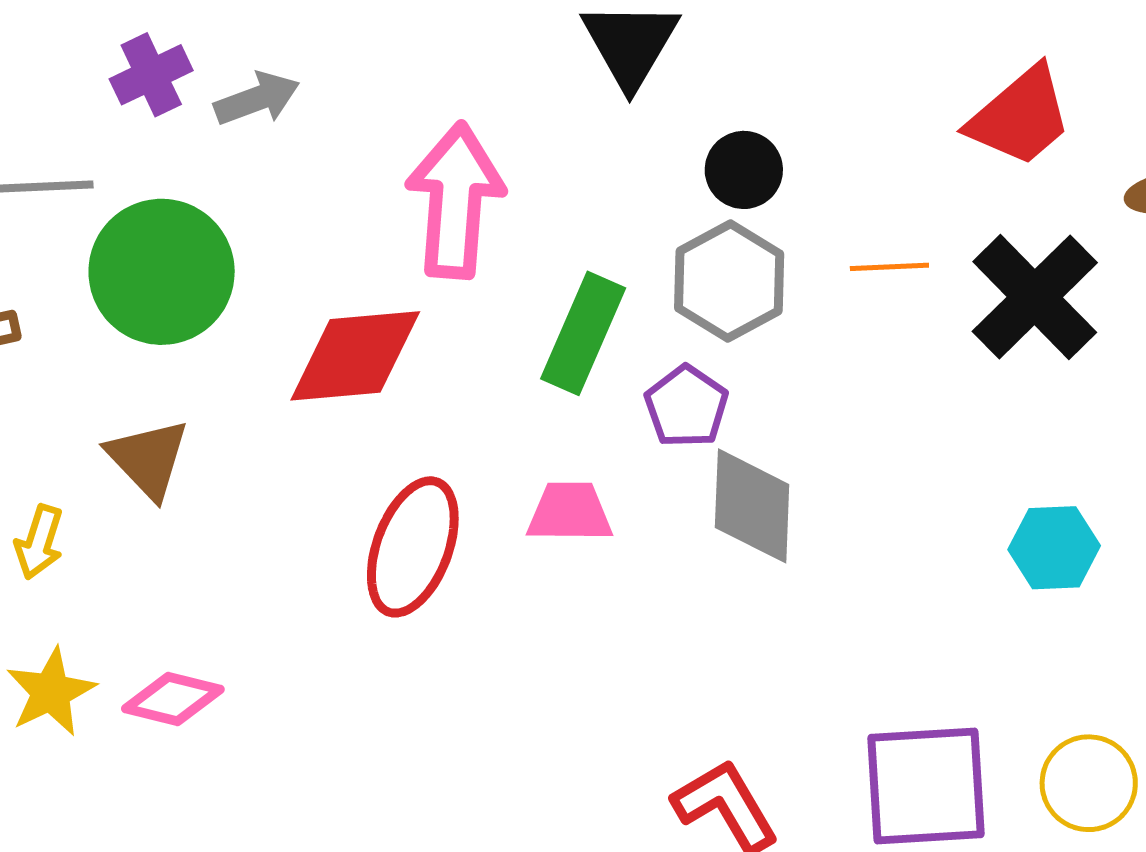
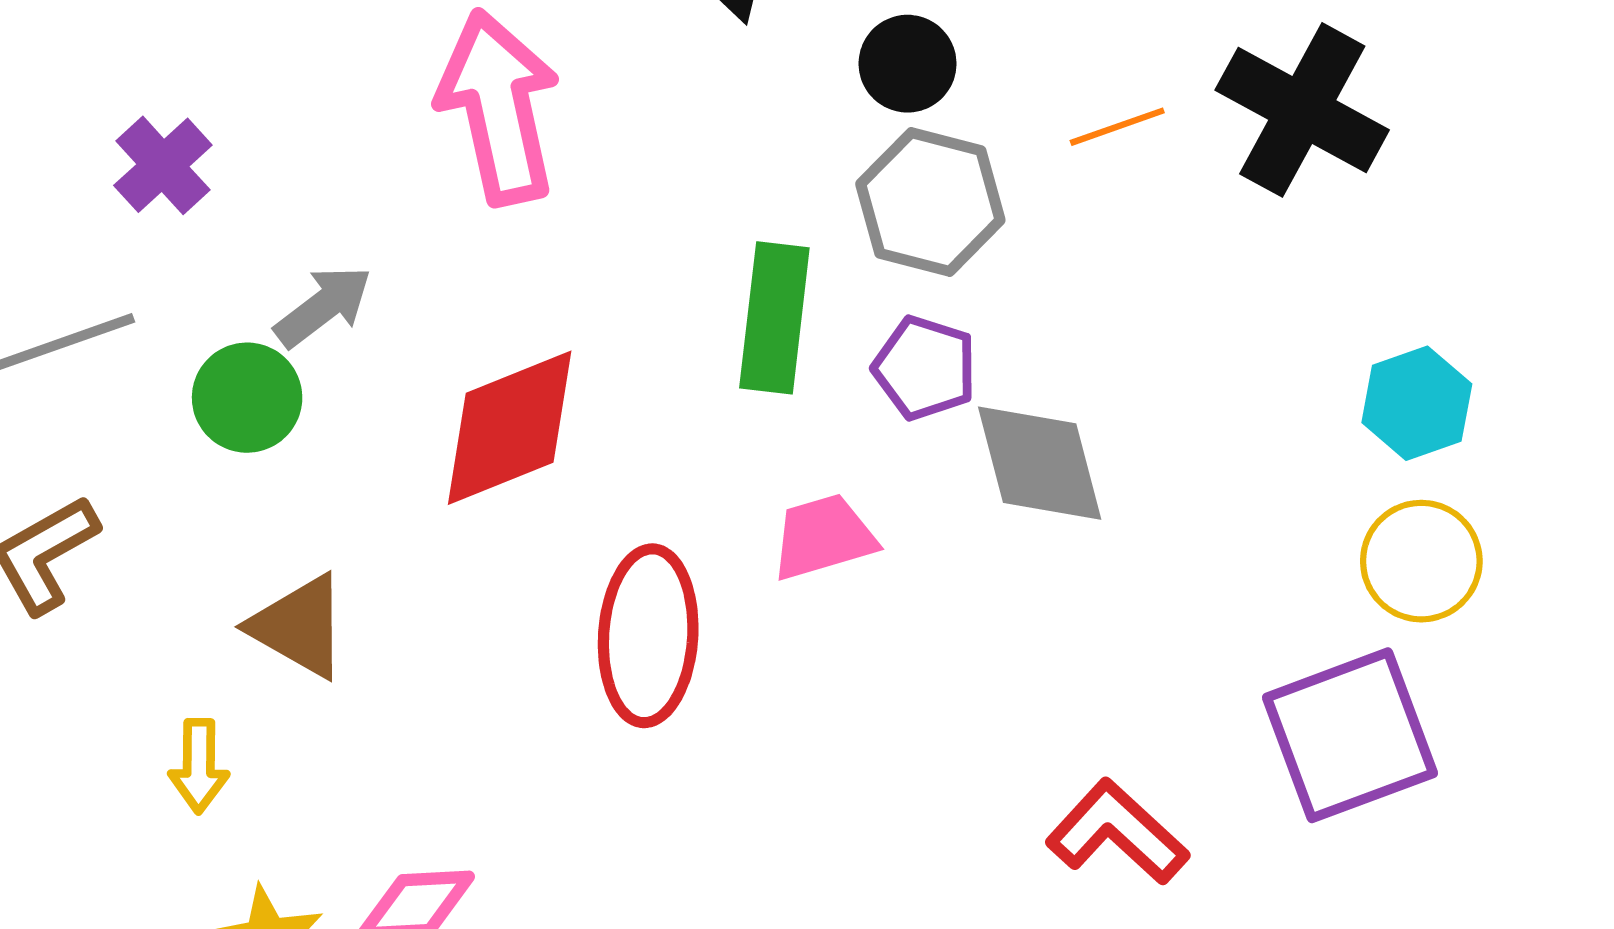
gray arrow: (257, 99) -> (323, 306), moved
pink arrow: (455, 201) -> (498, 107), moved
green circle: (162, 272) -> (247, 398), size x0.6
yellow circle: (1089, 783) -> (1421, 561), moved

